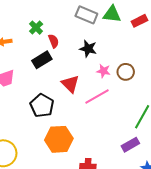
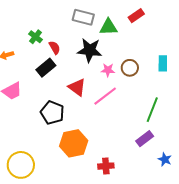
green triangle: (112, 14) -> (108, 27), moved
black star: (88, 49) -> (90, 50), size x1.4

